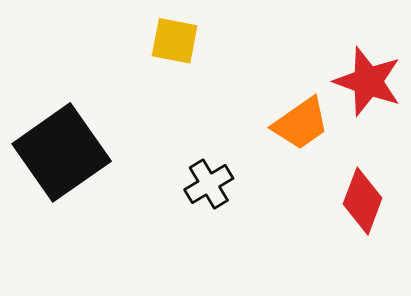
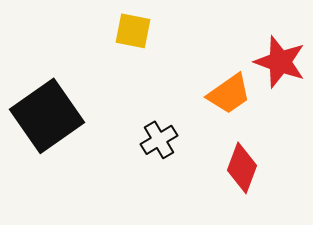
red diamond: (363, 201) -> (242, 168), moved

